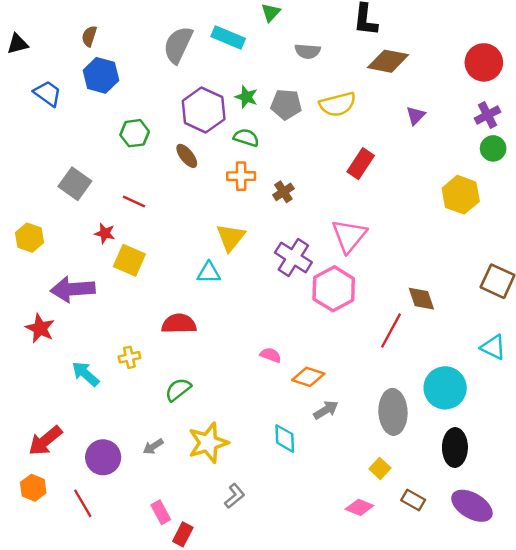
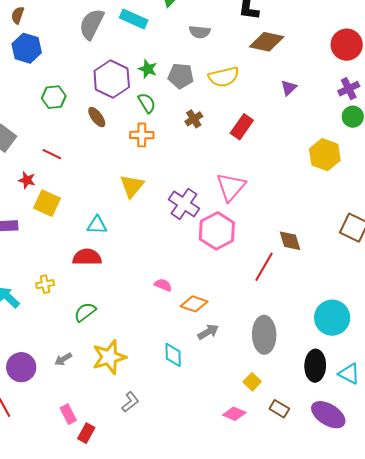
green semicircle: (246, 138) -> (147, 103), turned 40
brown cross: (283, 192) -> (194, 119), moved
cyan triangle: (209, 273) -> (97, 225), moved
cyan triangle: (493, 347) -> (349, 374), moved
cyan circle: (445, 388) -> (332, 318), moved

